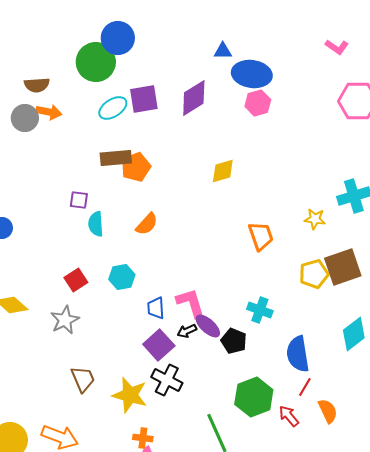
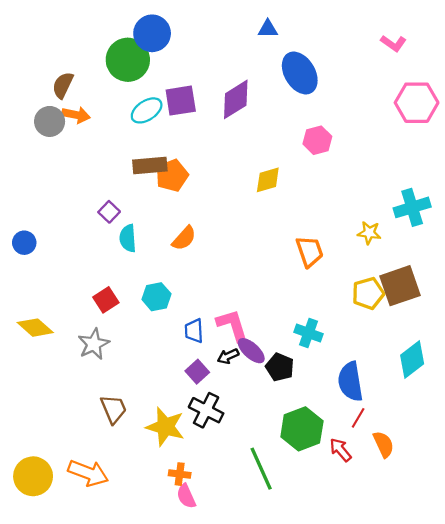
blue triangle: (223, 51) -> (268, 29), moved
blue ellipse: (252, 74) -> (300, 73), turned 51
brown semicircle: (37, 85) -> (63, 85), turned 120
pink hexagon: (258, 103) -> (317, 140), moved
purple square: (79, 200) -> (109, 212), turned 36
purple square: (159, 345) -> (197, 372), size x0.7

